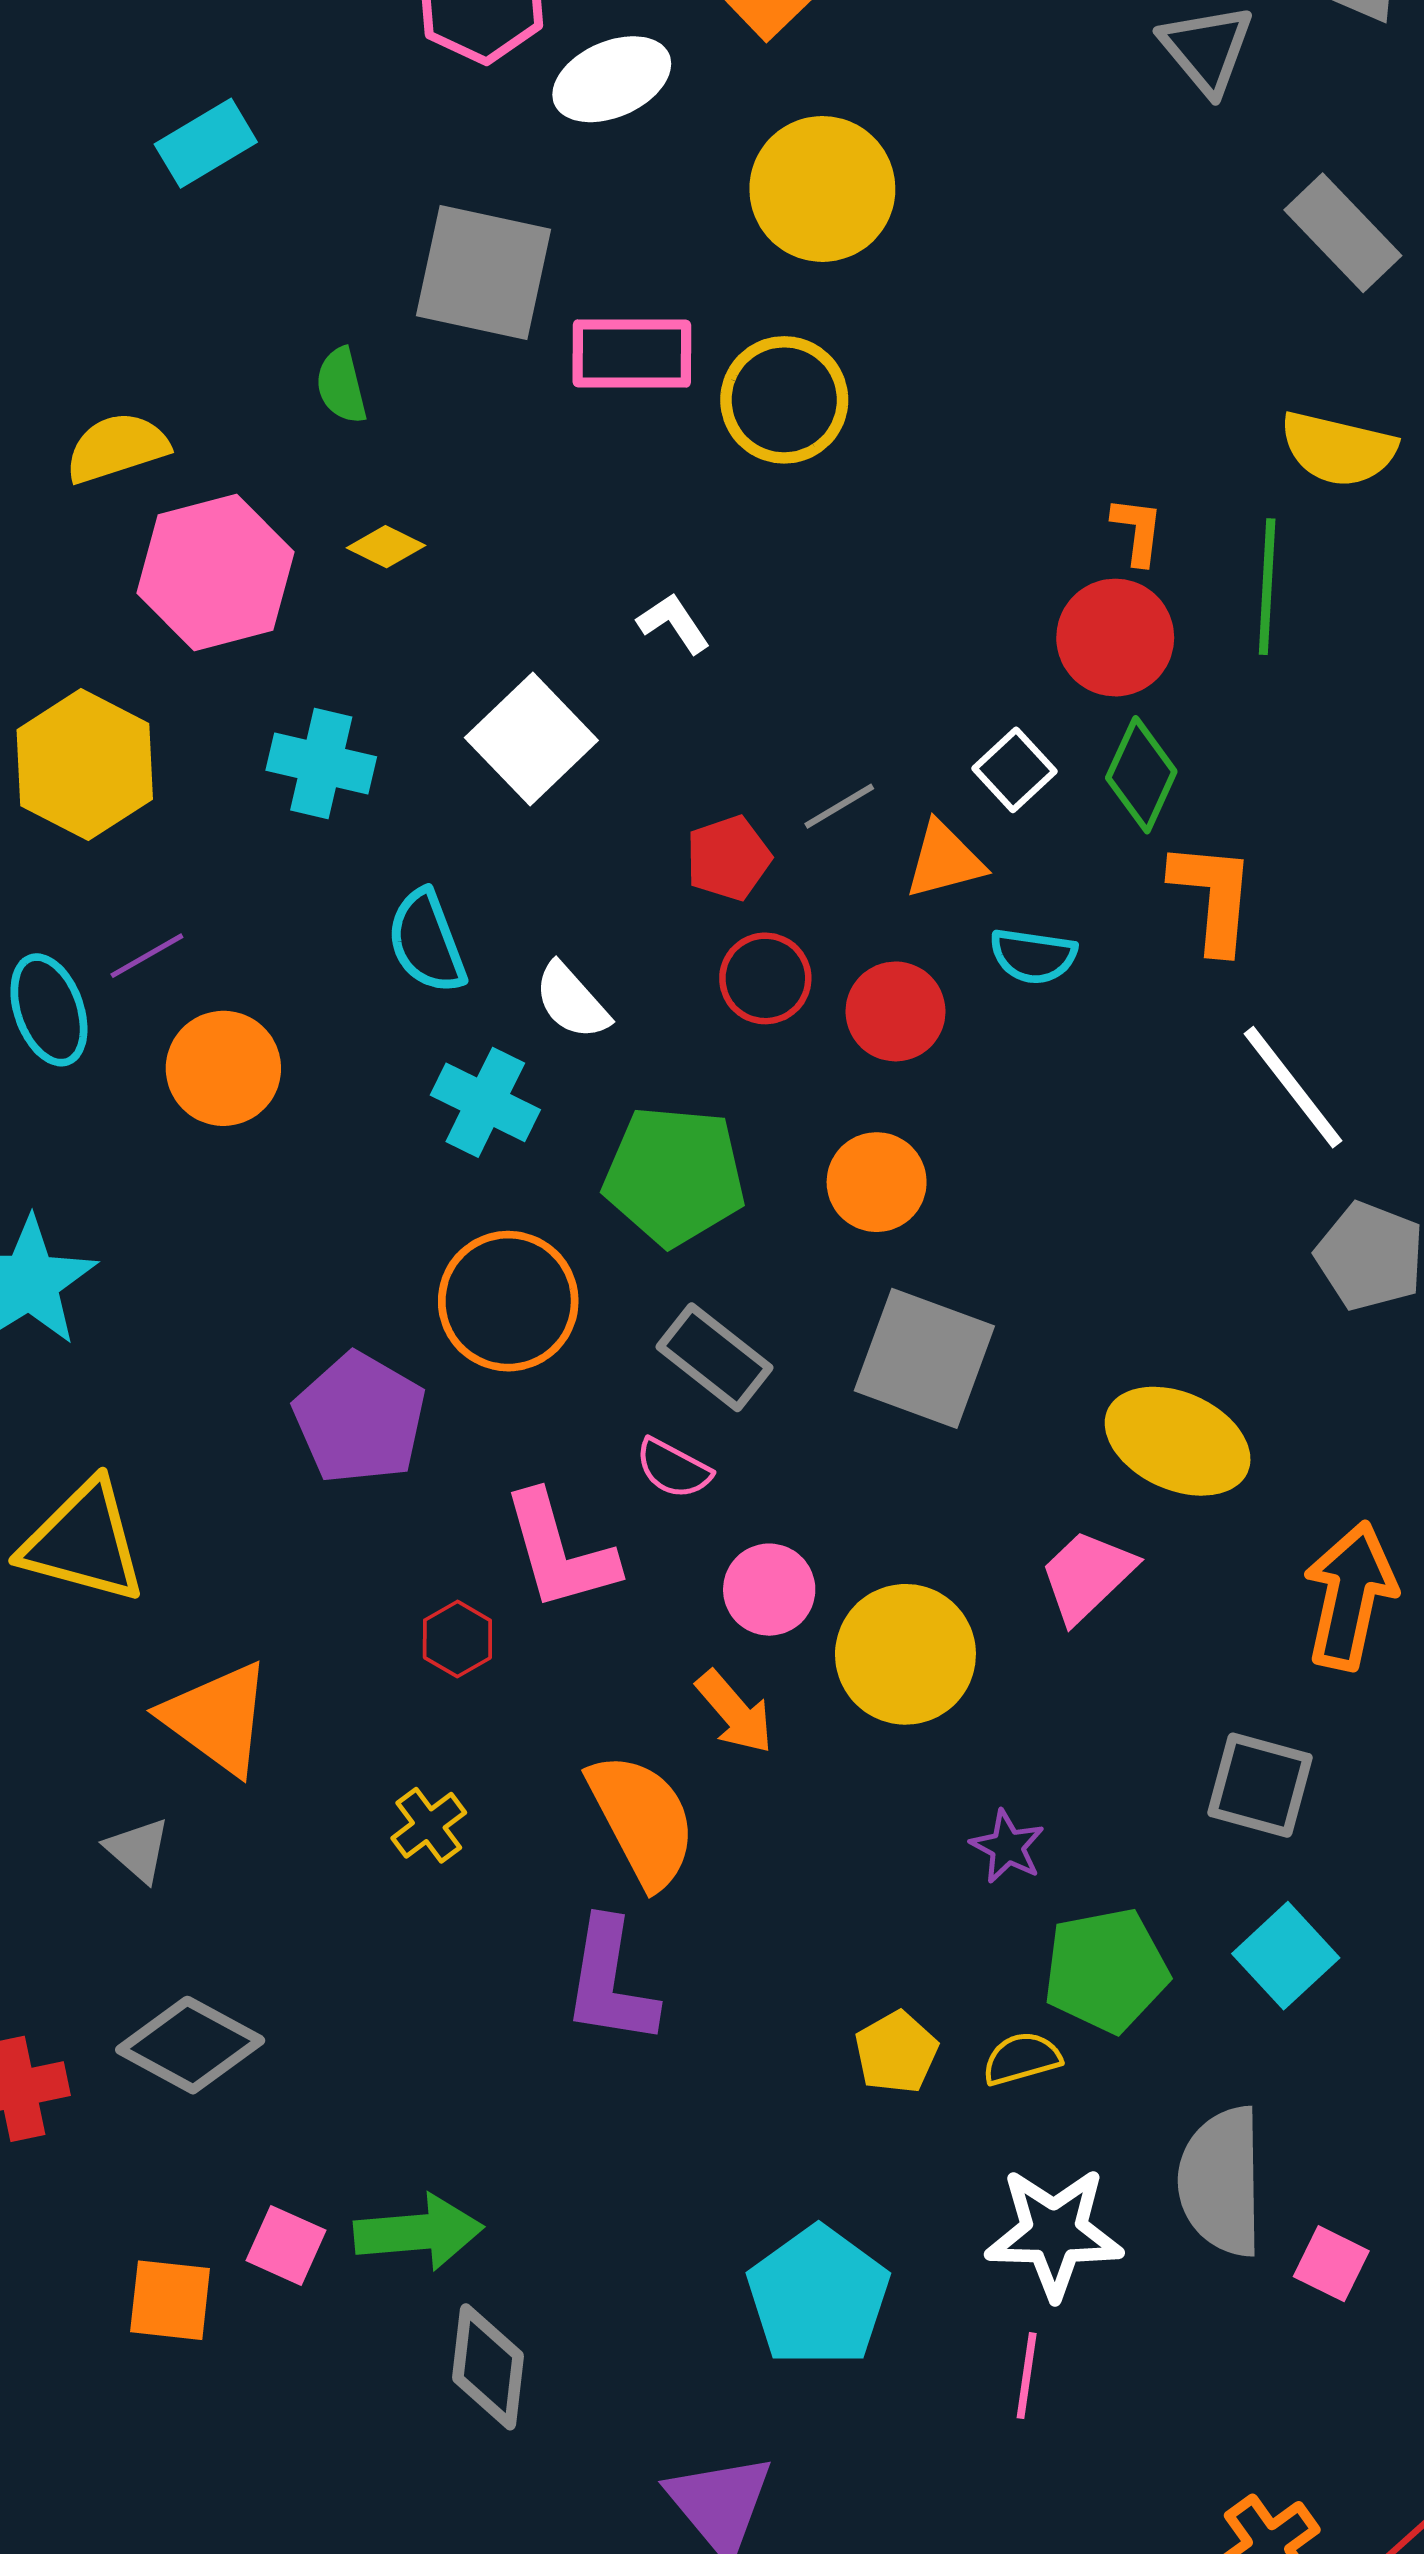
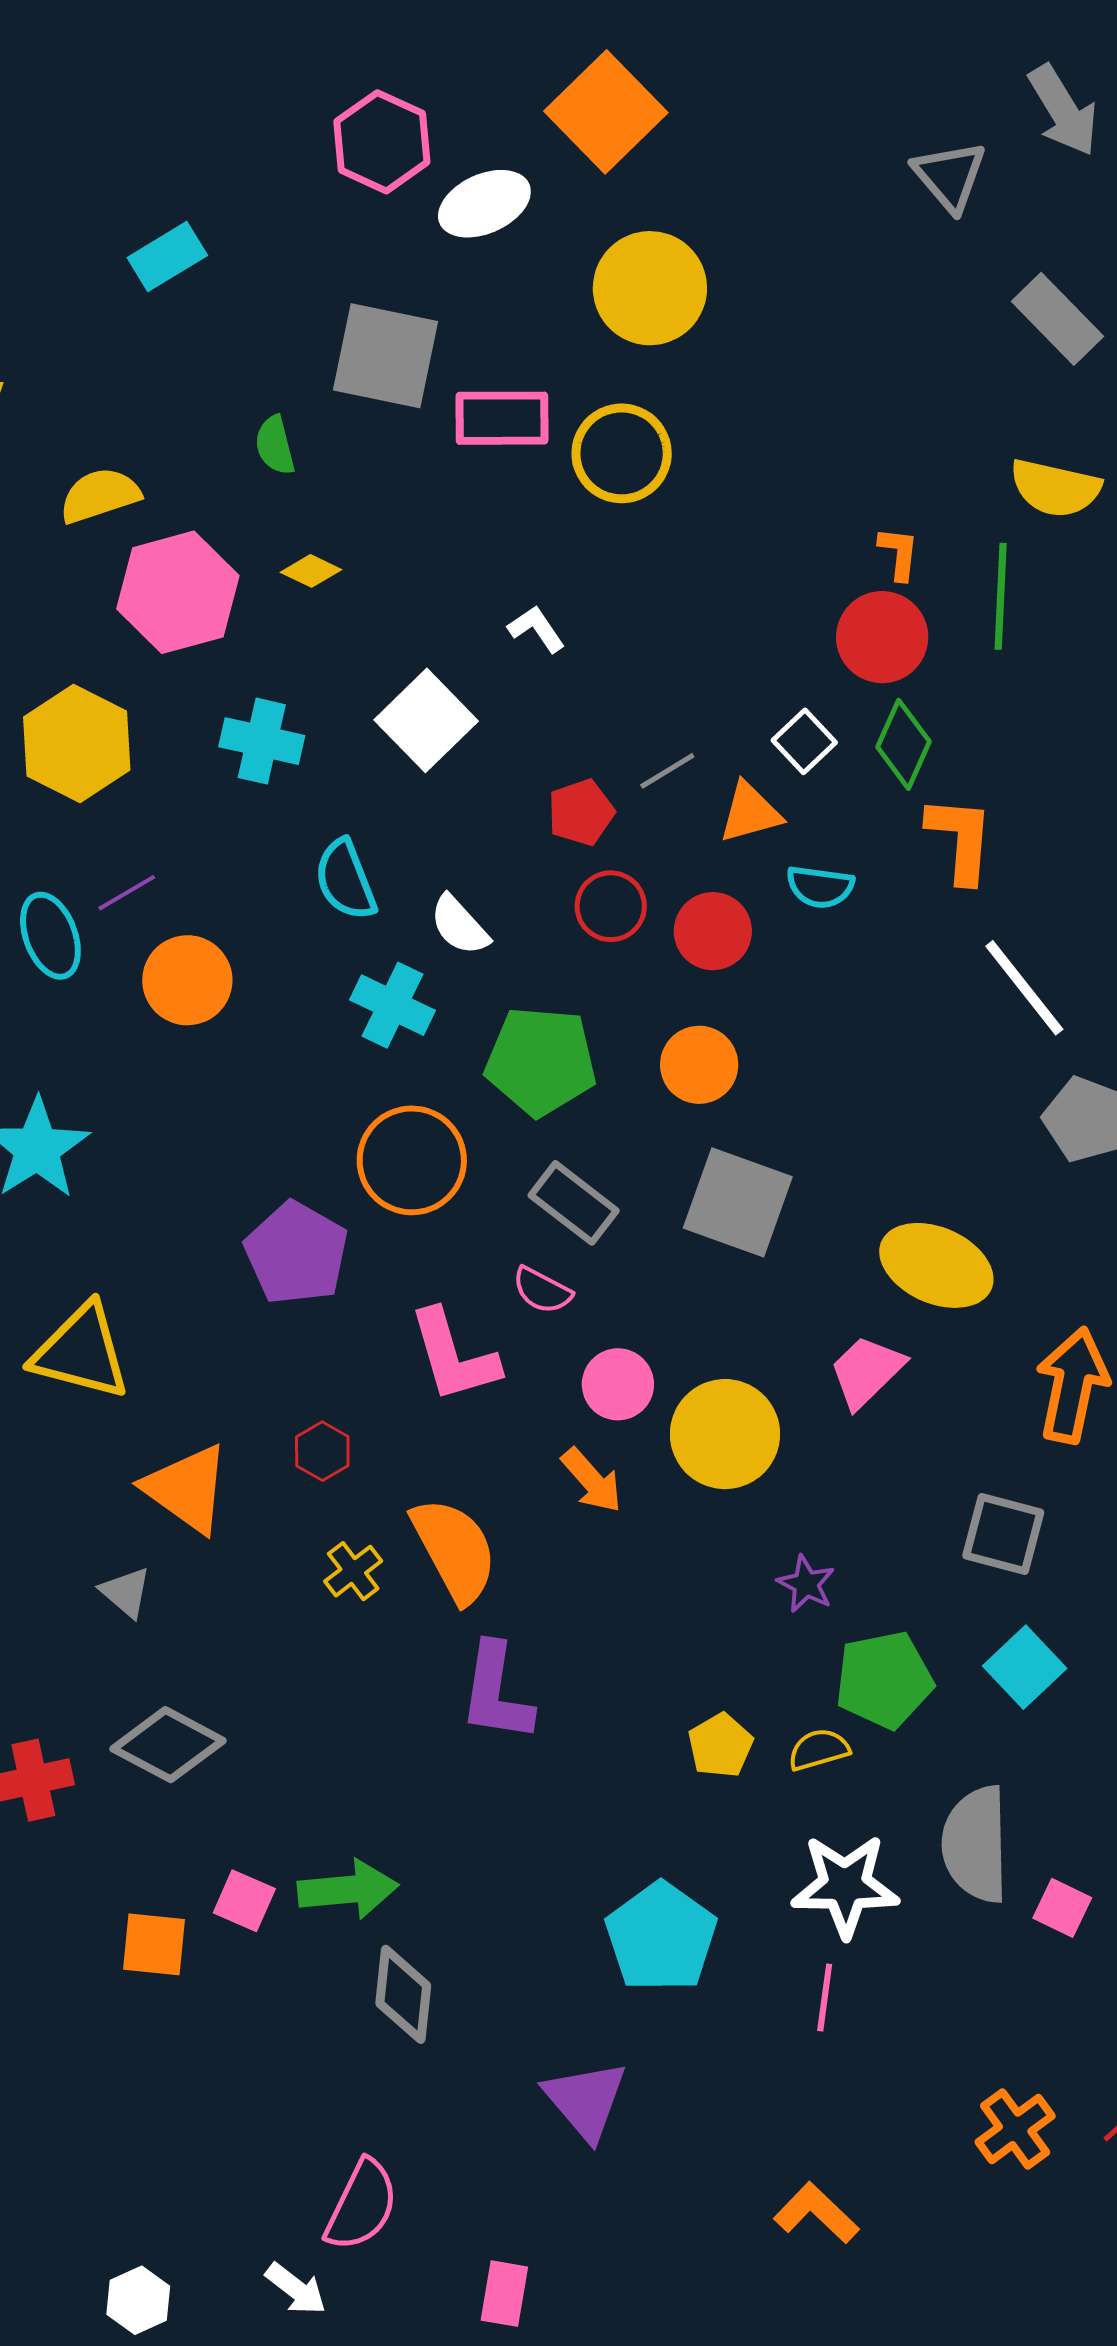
red hexagon: (457, 1639) -> (322, 1451), moved
orange semicircle: (642, 1820) -> (454, 1550), moved

